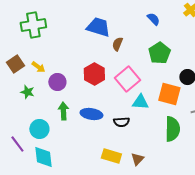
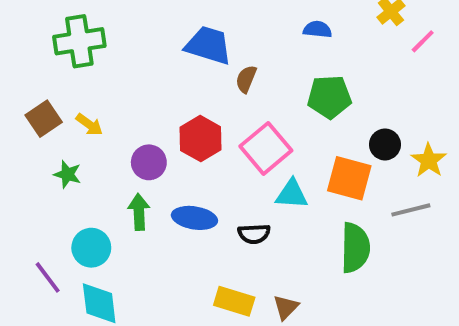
blue semicircle: (153, 19) -> (318, 29), turned -40
green pentagon: (159, 53) -> (329, 97), turned 30
purple circle: (57, 82) -> (149, 162), moved

